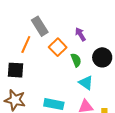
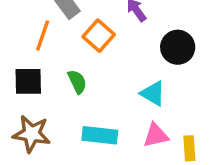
green semicircle: (76, 60) -> (77, 82), moved

